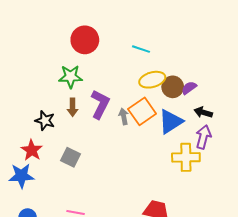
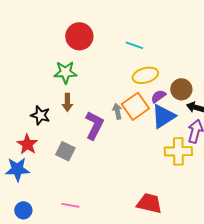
brown circle: (173, 87) -> (181, 89), moved
purple semicircle: (189, 88) -> (158, 96), moved
purple L-shape: (100, 104) -> (94, 125), moved

